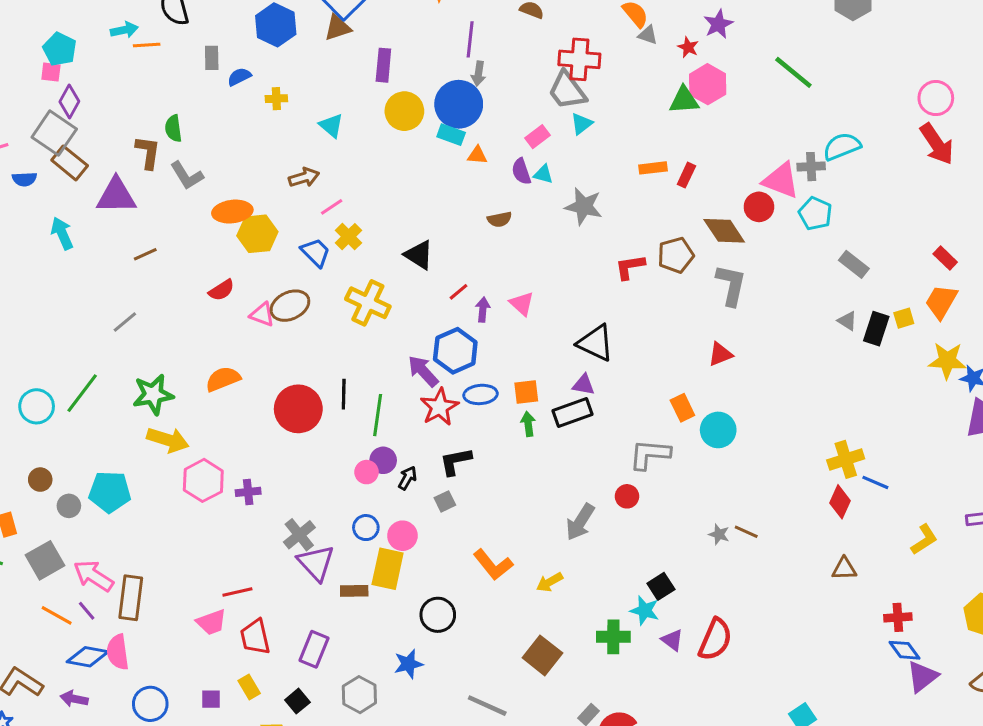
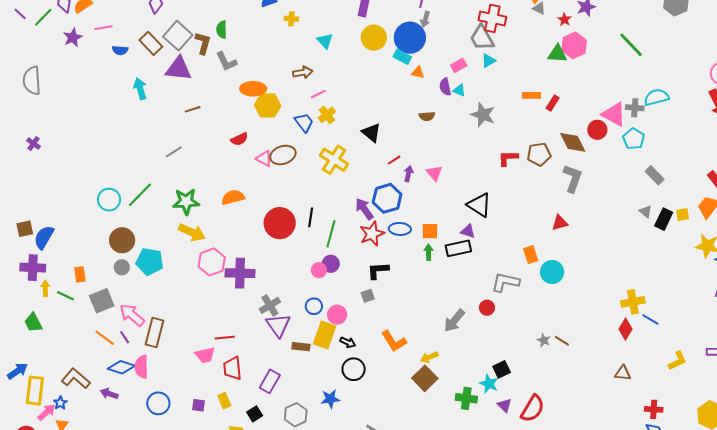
gray square: (54, 133) -> (178, 36), moved
black arrow: (407, 478) -> (348, 342), moved, turned 77
brown circle: (40, 480) -> (122, 240), moved, size x1.6
purple cross: (248, 492) -> (240, 273), size x1.8
brown square: (542, 655) -> (425, 378), moved

